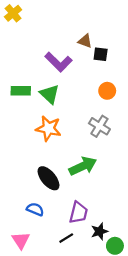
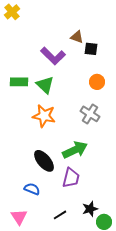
purple trapezoid: (78, 213) -> (71, 178), moved

